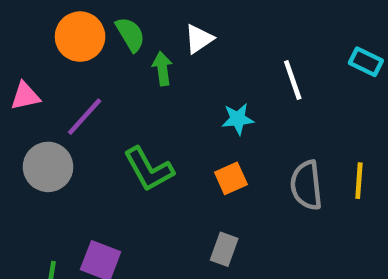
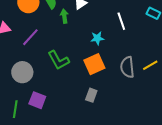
gray circle: (48, 167) -> (22, 72), moved
orange square: (231, 178) -> (94, 64), size x1.5
yellow line: (359, 181) -> (150, 65), turned 56

